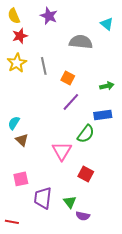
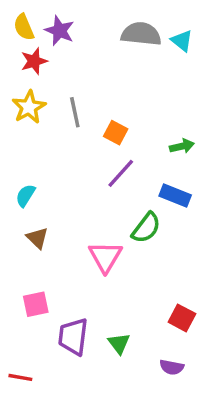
purple star: (49, 16) -> (59, 31), moved
gray semicircle: (81, 42) -> (141, 34), moved
blue rectangle: (103, 115) -> (175, 195), turned 30
cyan semicircle: (14, 123) -> (25, 195), moved
red square: (86, 174) -> (182, 318), moved
purple semicircle: (83, 216) -> (172, 367), moved

